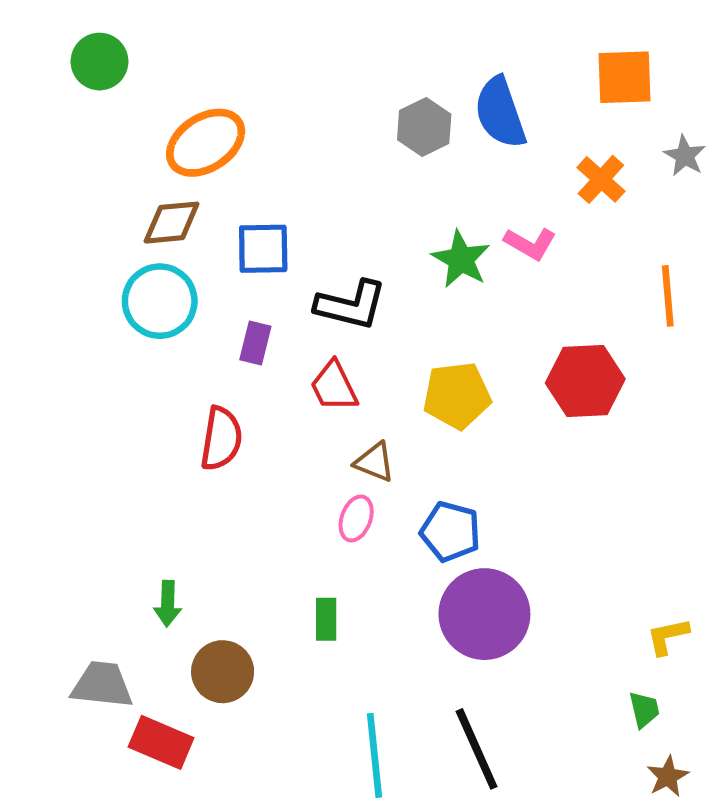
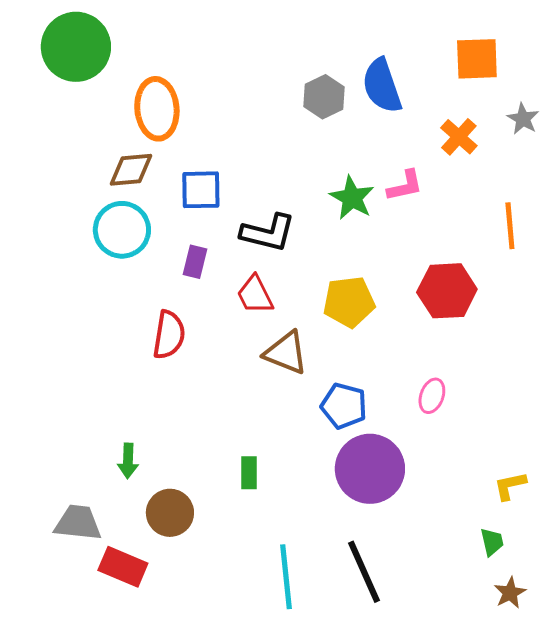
green circle: (100, 62) -> (76, 47), size x1.6
orange ellipse: (206, 143) -> (157, 109), turned -62
pink L-shape: (530, 244) -> (405, 186), turned -42
brown triangle: (374, 462) -> (286, 353), size x1.4
pink ellipse: (356, 518) -> (432, 396), moved

